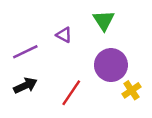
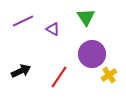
purple line: (25, 52) -> (23, 21), moved

